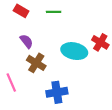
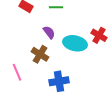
purple semicircle: (26, 41) -> (49, 32), moved

